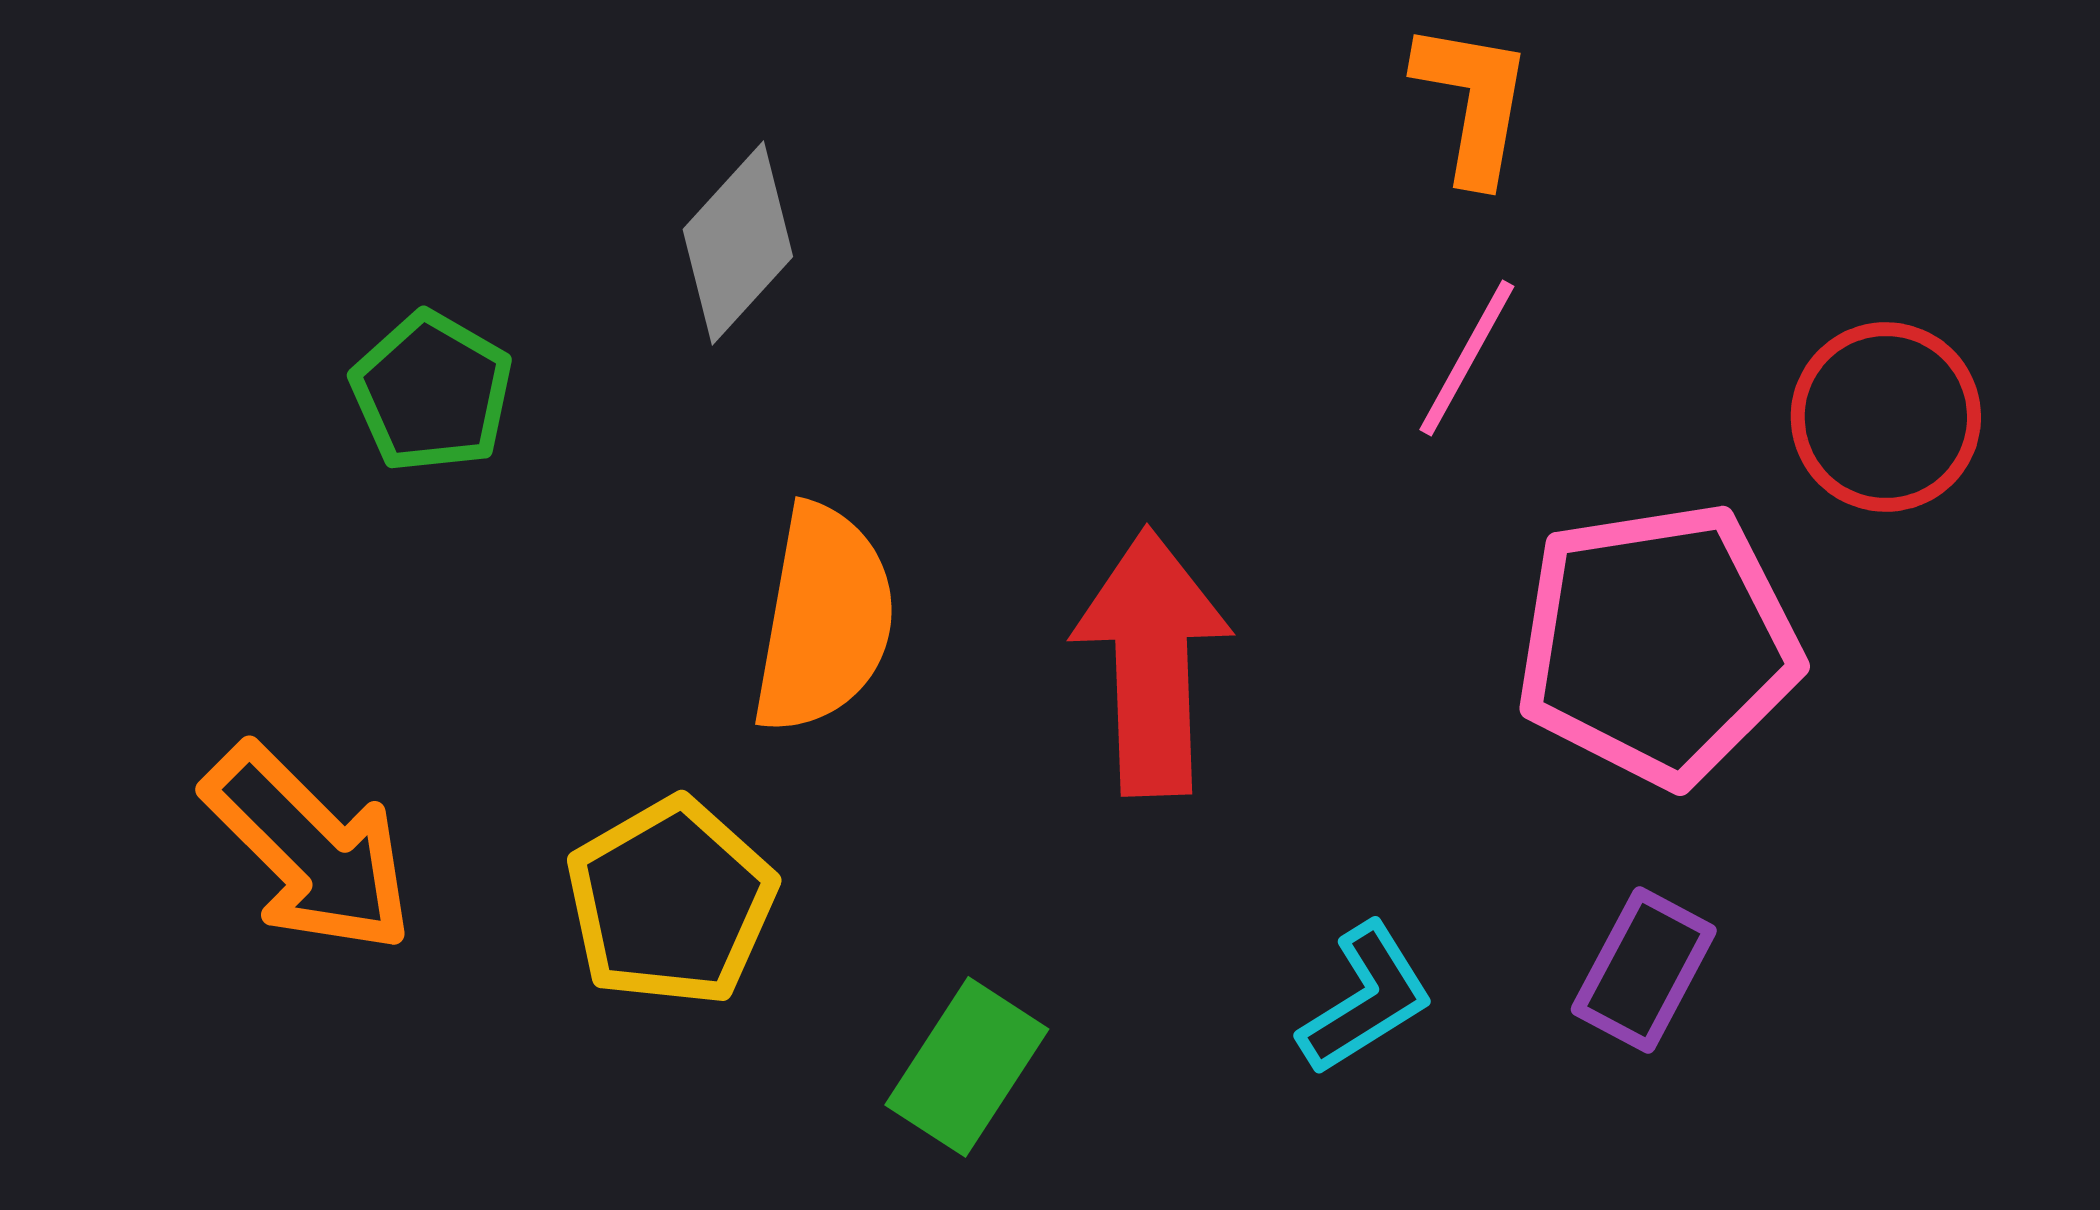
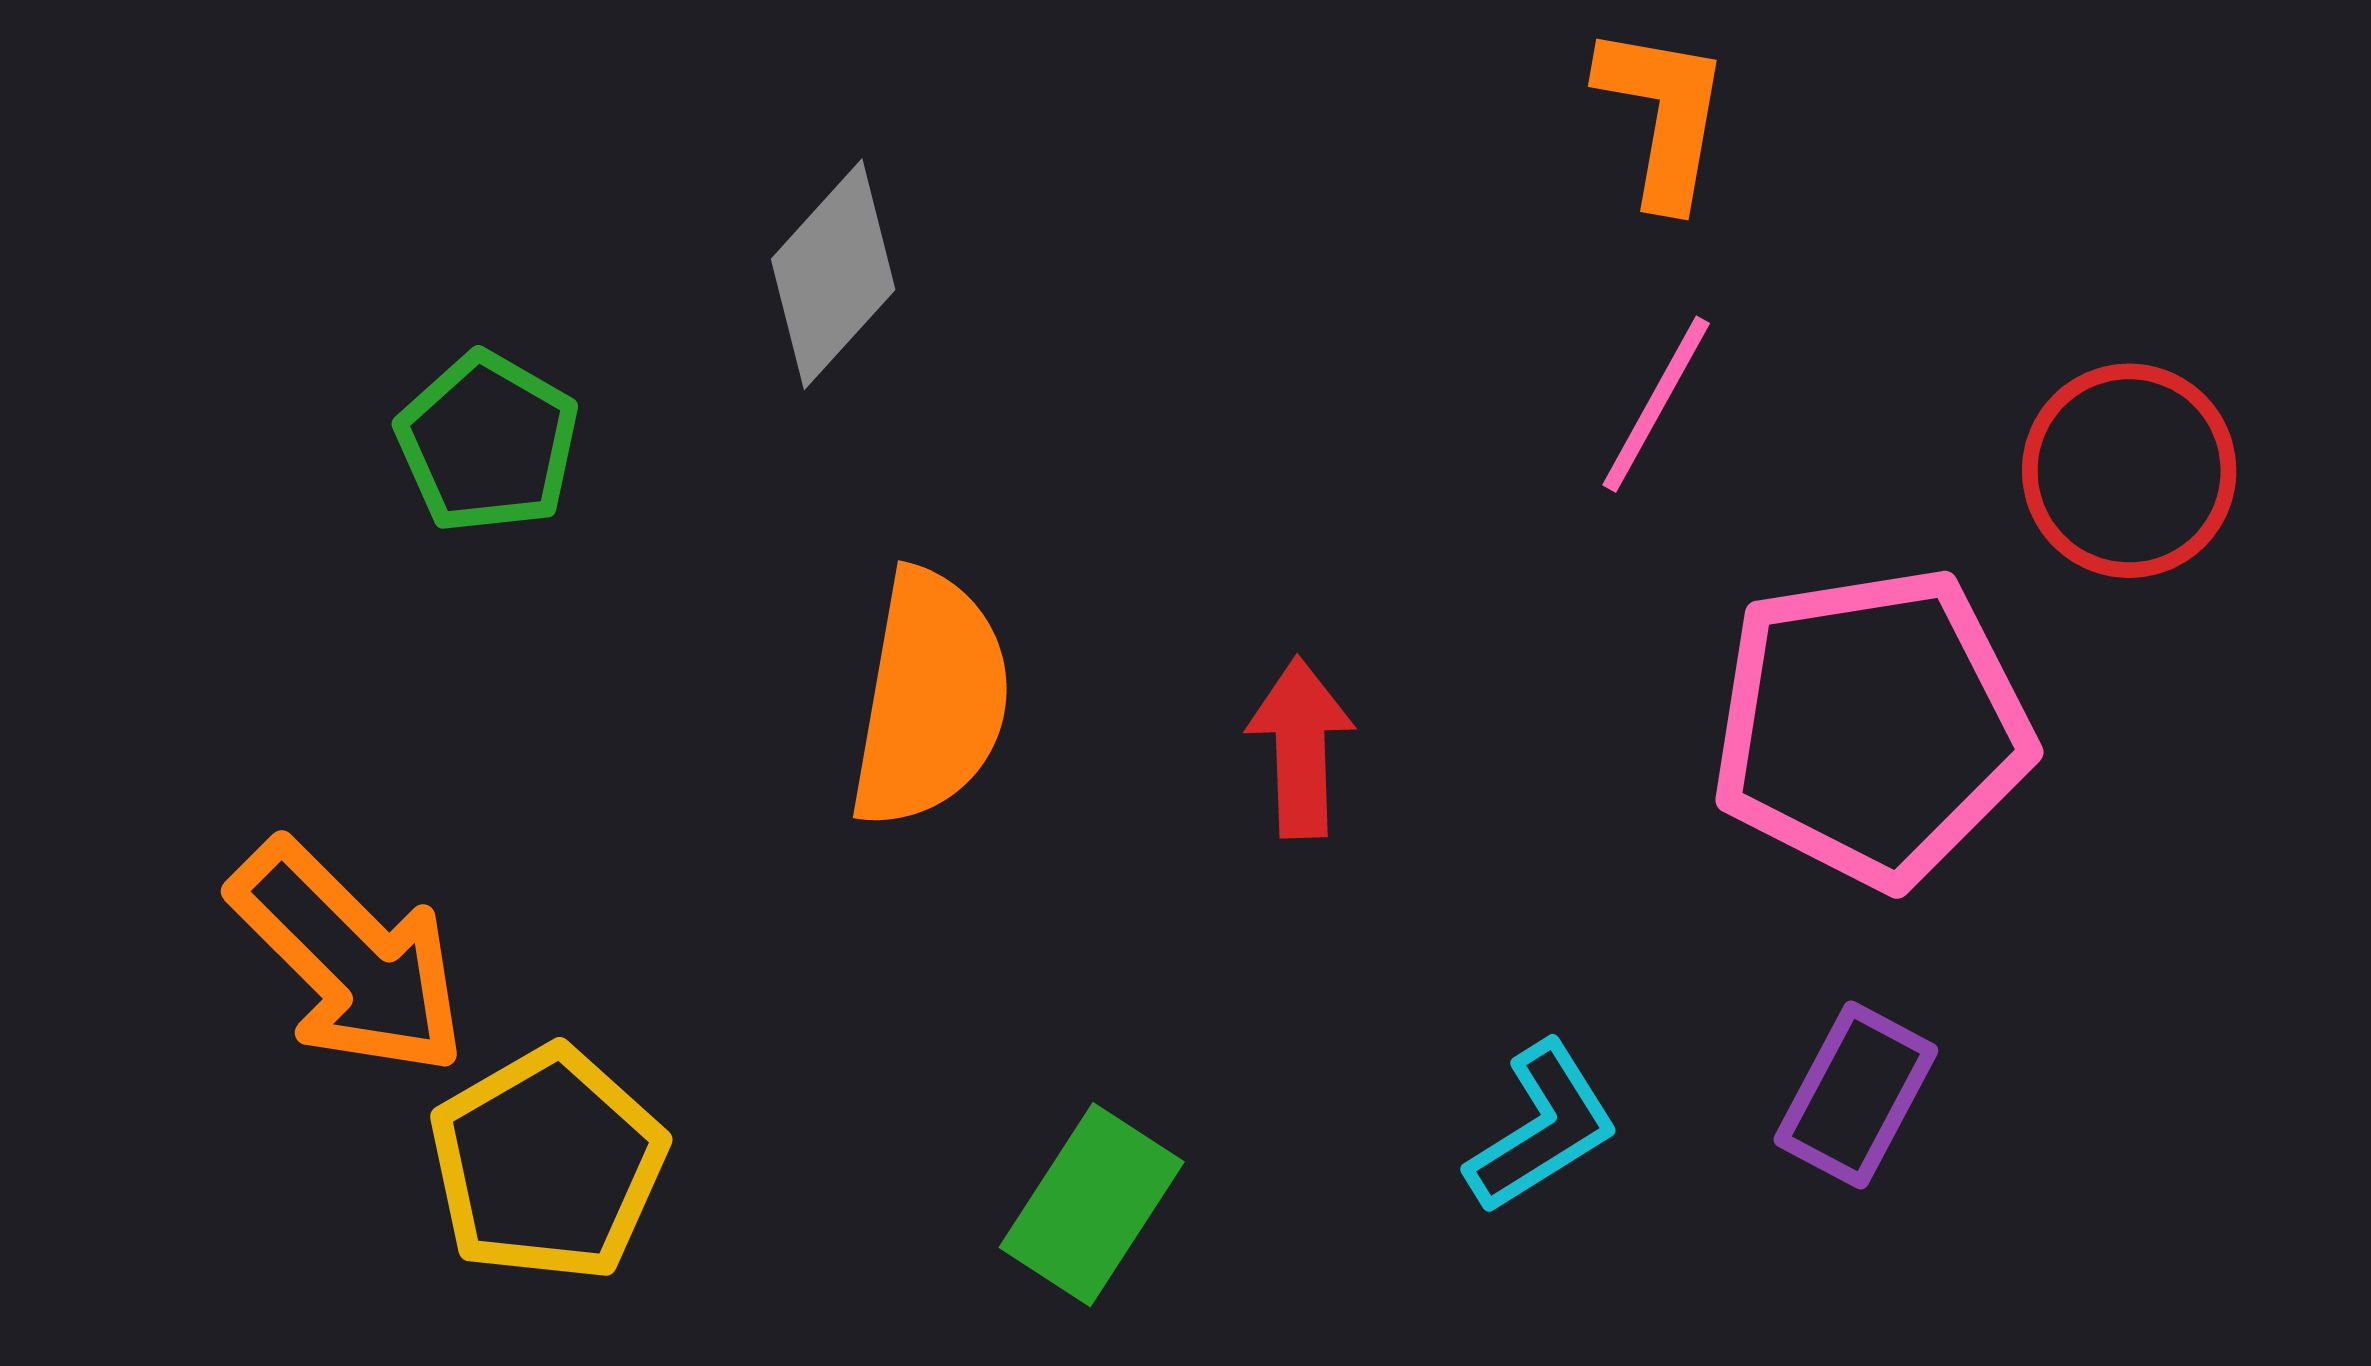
red arrow: (1152, 662) -> (1300, 747), size x0.6
yellow pentagon: (671, 902) -> (548, 1164), moved

